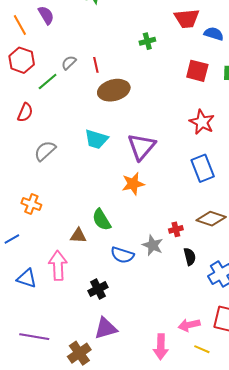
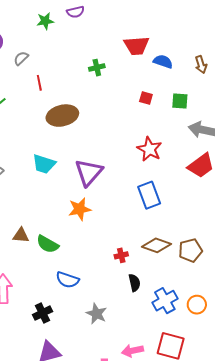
gray semicircle: (69, 63) -> (21, 58), moved
red line: (96, 65) -> (39, 83), moved
red square: (197, 71) -> (146, 98), size x0.6
green semicircle: (102, 220) -> (48, 244), turned -30
brown triangle: (78, 236) -> (21, 235), moved
gray star: (153, 245) -> (97, 314), moved

